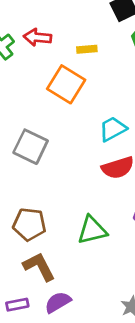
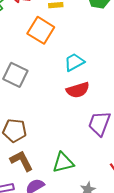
green triangle: (92, 230) -> (63, 163), moved

